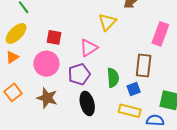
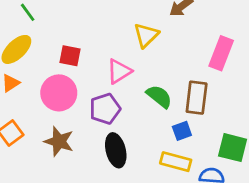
green semicircle: (113, 78) -> (159, 96), moved, turned -48

